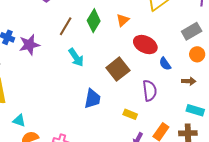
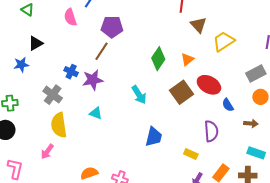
brown line: (66, 26) -> (101, 51), moved
brown square: (118, 69) -> (181, 92), moved
cyan triangle: (19, 121) -> (96, 113), moved

